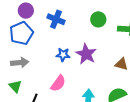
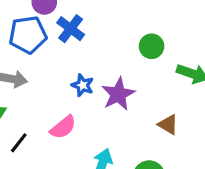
blue cross: (56, 19) -> (71, 29), moved

